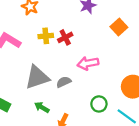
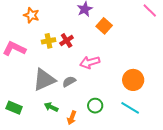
orange square: (119, 27) -> (104, 26), moved
green circle: (99, 104) -> (95, 106), moved

